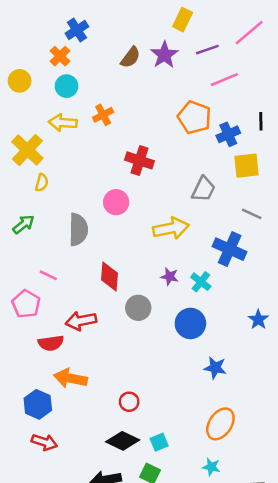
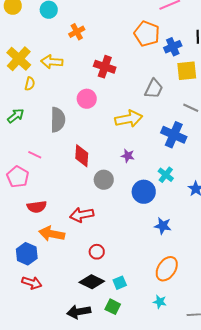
yellow arrow: (63, 123) -> (52, 62), moved
cyan cross: (201, 282) -> (166, 175), moved
red arrow: (81, 321) -> (82, 215), moved

